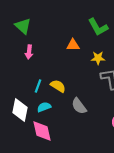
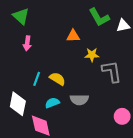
yellow star: (98, 58) -> (92, 55), moved
gray semicircle: (79, 106) -> (79, 100), turned -54
cyan semicircle: (44, 107) -> (52, 103), moved

